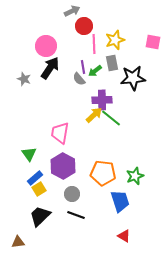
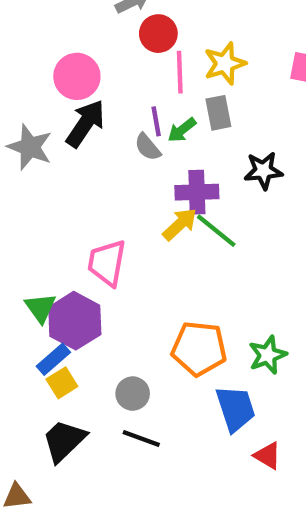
black star: (133, 78) -> (263, 171), moved, size x0.7
gray star: (24, 79) -> (30, 147), size x1.5
purple hexagon: (63, 166) -> (75, 321), moved
red triangle: (124, 236) -> (268, 456), moved

